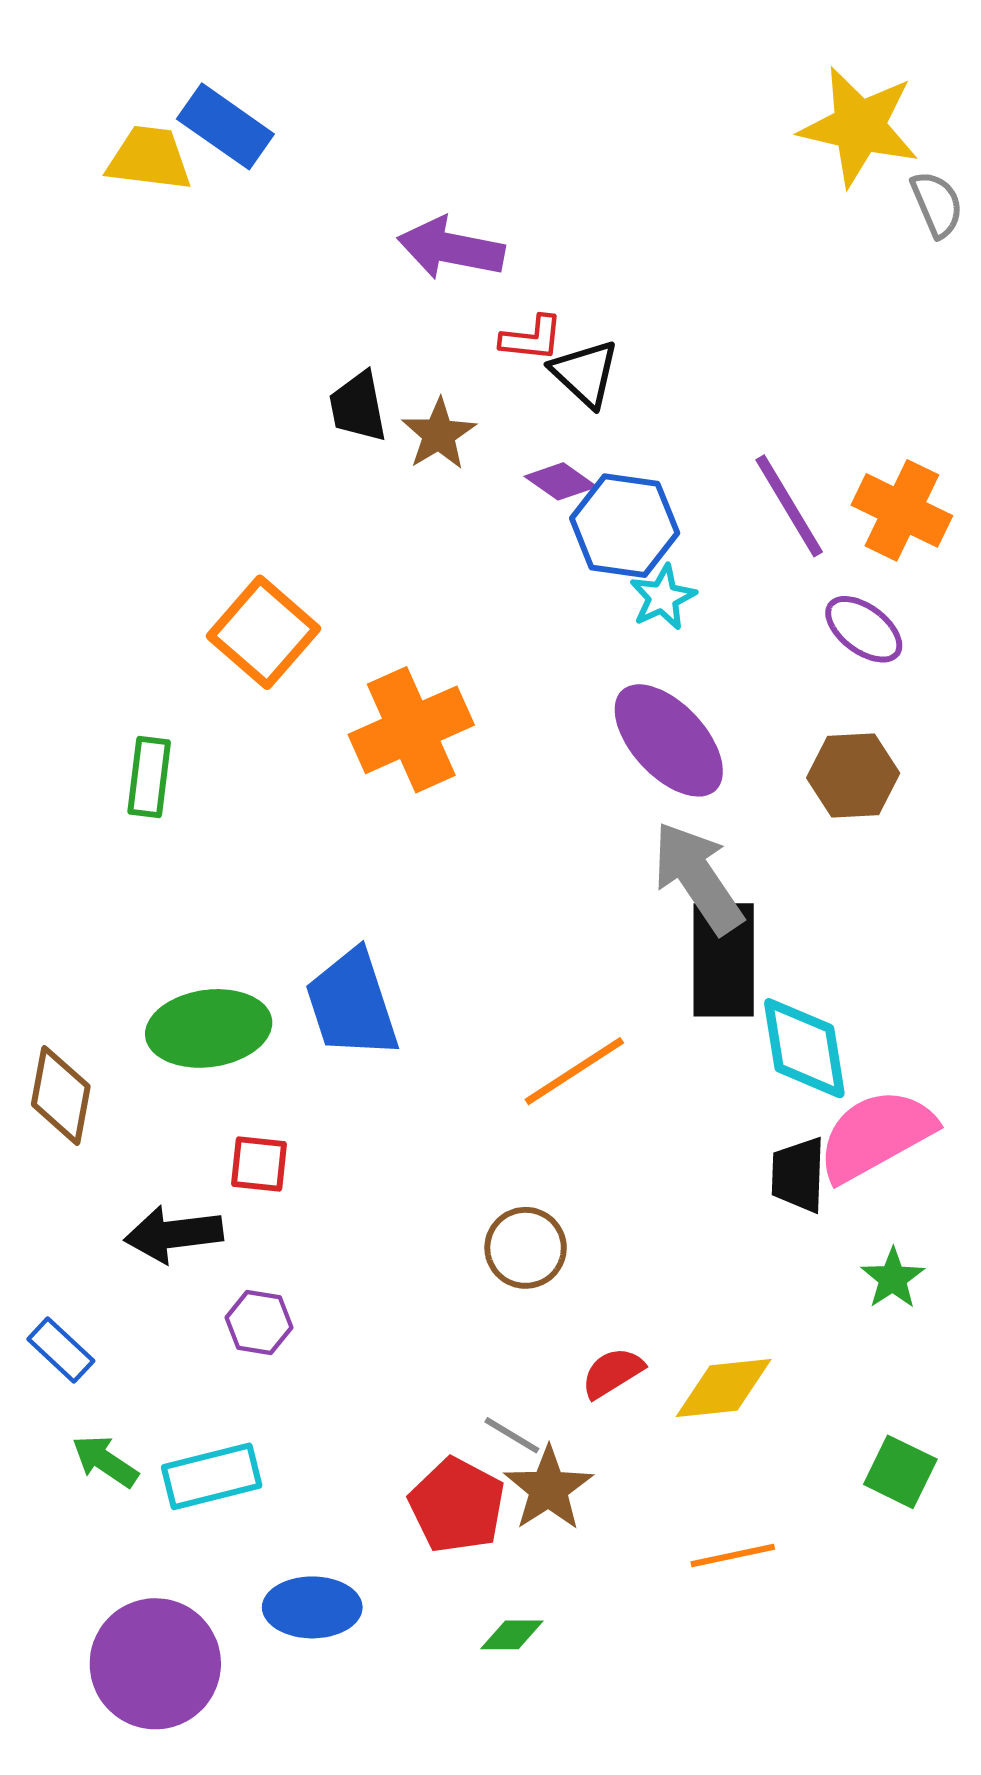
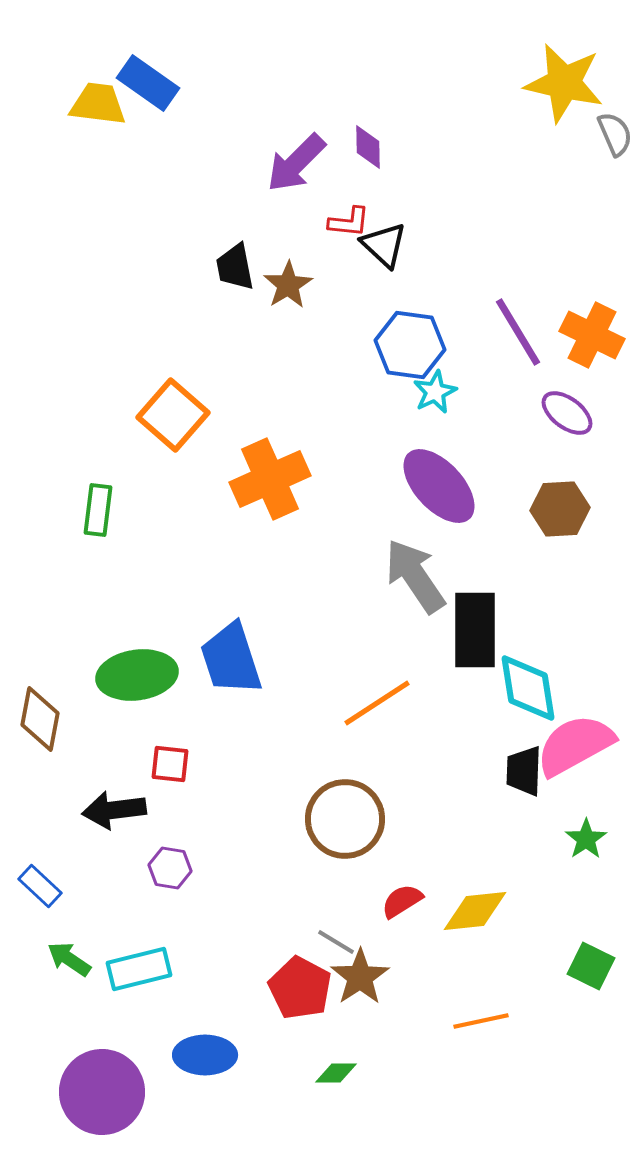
purple arrow: (451, 248) -> (296, 163), turned -56
purple diamond: (561, 481) -> (368, 147), moved, turned 54
gray arrow: (698, 878) -> (415, 576), moved
brown circle: (526, 1248) -> (345, 819), size x1.5

